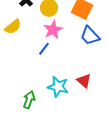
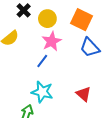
cyan star: (58, 87) -> (42, 92), moved

